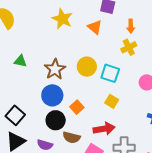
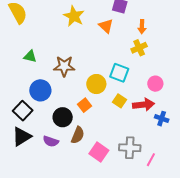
yellow circle: (87, 67) -> (96, 84), moved
brown star: (55, 69) -> (64, 66), turned 30
blue circle: (52, 95) -> (40, 90), moved
red arrow: (104, 129) -> (143, 105), moved
brown semicircle: (71, 137) -> (78, 135), turned -84

